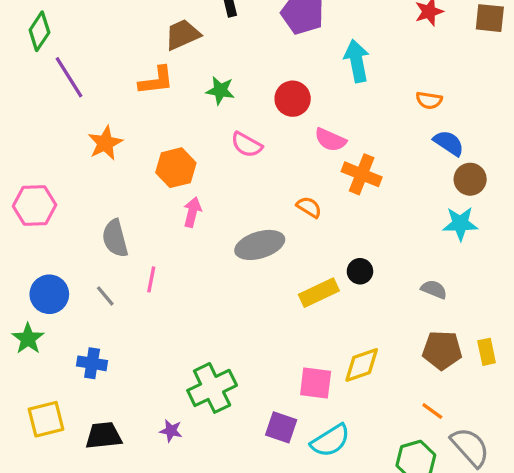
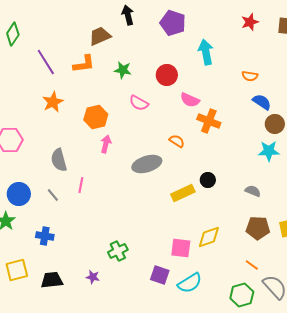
purple line: (69, 77) -> (46, 62), moved
green cross: (212, 388) -> (118, 251), size x0.7

